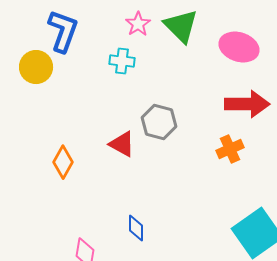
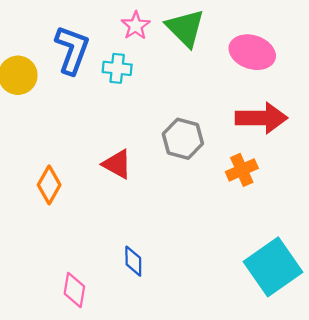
blue L-shape: (63, 31) -> (72, 50), moved
gray hexagon: (159, 122) -> (183, 139), moved

